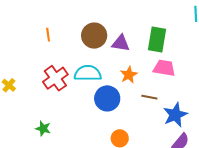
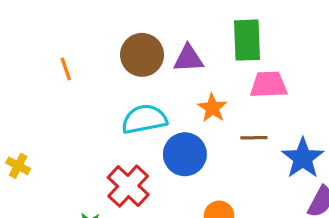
red cross: (55, 78) -> (128, 186), moved

